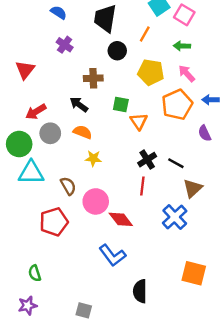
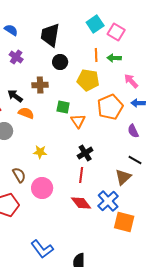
orange line: (145, 34) -> (96, 55), moved, turned -32
pink arrow: (187, 73) -> (131, 81), moved
black arrow: (79, 105) -> (15, 96), moved
orange semicircle: (83, 132) -> (26, 113), moved
black line: (176, 163) -> (135, 160), moved
red diamond: (121, 219) -> (81, 203), moved
blue L-shape: (112, 255) -> (42, 249), moved
orange square: (194, 273) -> (124, 222), moved

